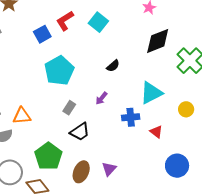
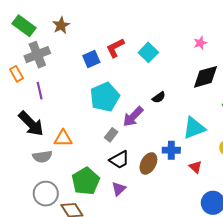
purple arrow: (101, 98) -> (133, 117), moved, size x1.6
purple triangle: (109, 169) -> (119, 189), moved
brown ellipse: (81, 172) -> (148, 163), moved

